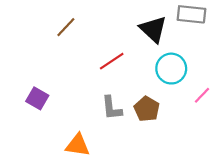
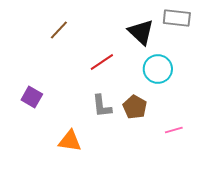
pink line: (202, 95) -> (174, 130), moved, turned 30

